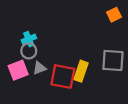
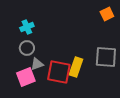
cyan cross: (29, 39) -> (27, 27), moved
pink square: (18, 70) -> (26, 77), moved

